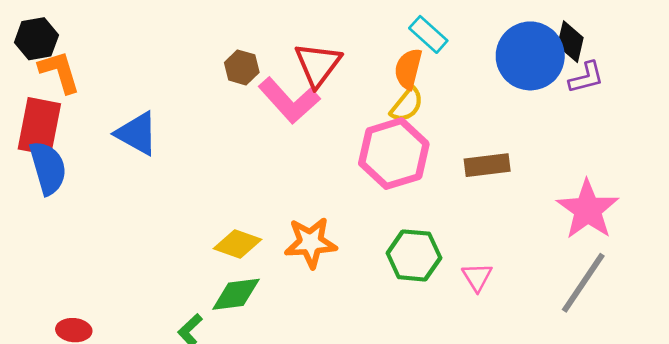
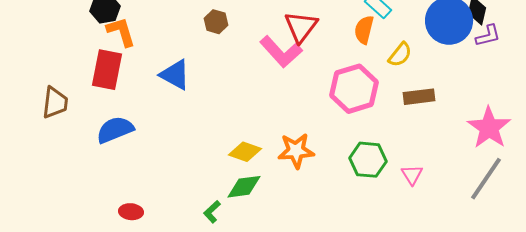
brown hexagon: (242, 67) -> (216, 22), moved
yellow semicircle: (407, 105) -> (400, 55), moved
blue semicircle: (48, 168) -> (115, 130), moved, turned -96

